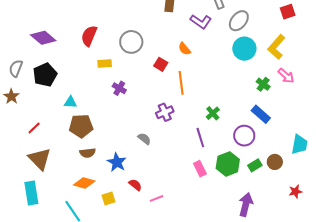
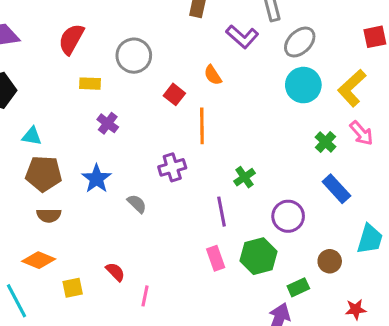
blue rectangle: (261, 114) -> (336, 189), moved
blue star: (117, 162) -> (96, 179), moved
green rectangle: (255, 165) -> (298, 287), moved
pink line: (157, 198) -> (145, 296), turned -64

